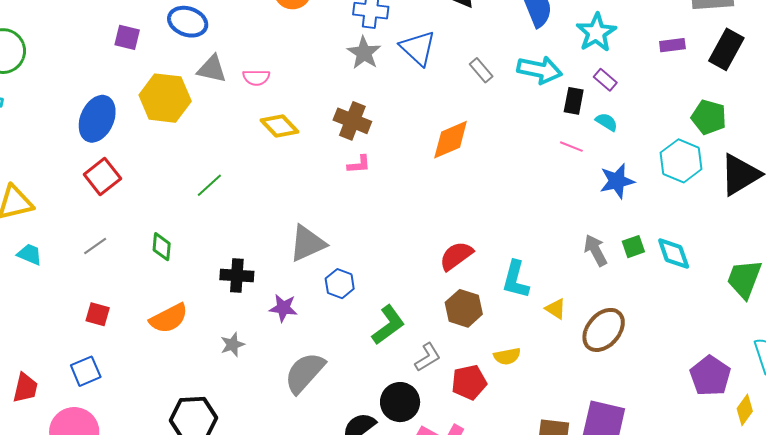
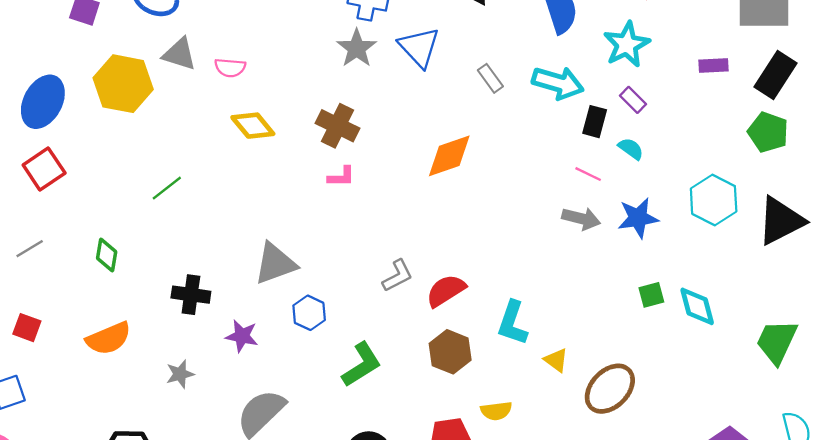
green pentagon: (709, 117) -> (768, 132), moved
gray arrow: (596, 250) -> (581, 219), moved, turned 128
gray L-shape: (428, 357) -> (398, 276), moved

